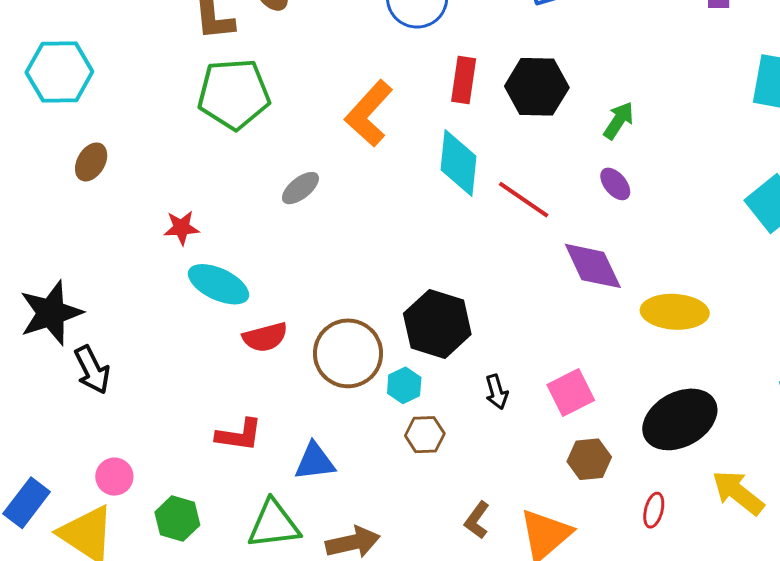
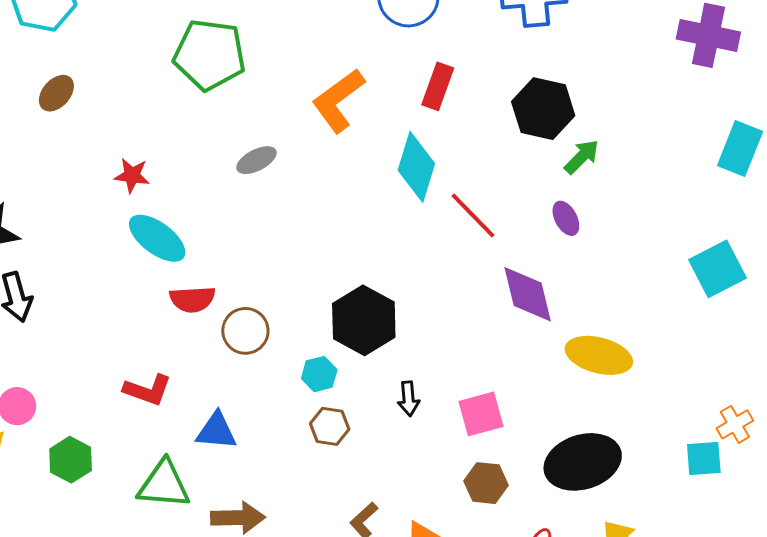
black hexagon: (537, 87) -> (543, 109), moved
brown circle: (348, 353) -> (245, 331), moved, size x0.7

